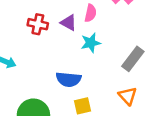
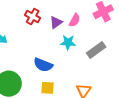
purple triangle: (69, 23) -> (56, 22), turned 40
gray rectangle: (133, 59) -> (96, 50), moved

